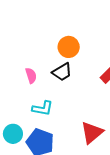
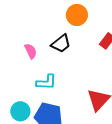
orange circle: (69, 47) -> (77, 15), moved

